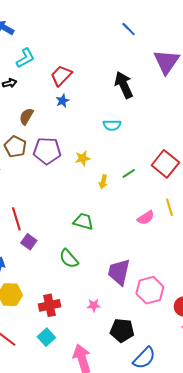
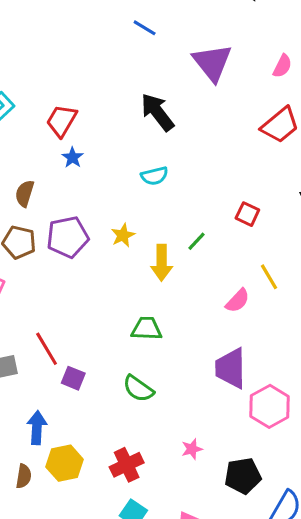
red square: (165, 164) -> (247, 214), size x0.6
yellow arrow: (103, 182) -> (162, 263), size x1.6
purple trapezoid: (119, 272) -> (231, 368), moved

